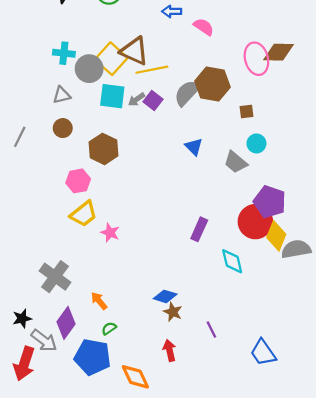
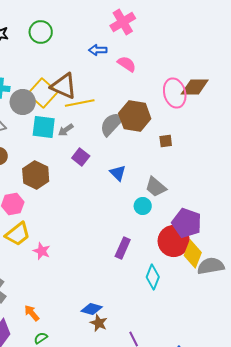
purple square: (153, 101) -> (81, 157), moved
cyan circle: (256, 143) -> (143, 206), moved
cyan diamond: (232, 261) -> (153, 277), turned 35

